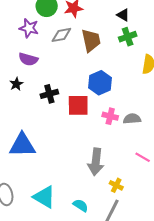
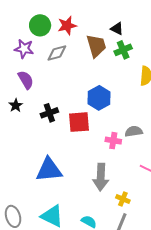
brown trapezoid: (91, 40) -> (96, 46), moved
purple semicircle: (28, 59) -> (26, 80), turned -132
pink cross: (110, 116) -> (113, 141), moved
blue triangle: (22, 145) -> (49, 170), moved

